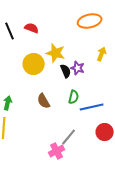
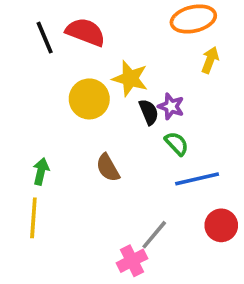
red semicircle: (32, 28) -> (86, 32), size x1.5
yellow arrow: (102, 54) -> (210, 60), moved
green semicircle: (74, 97) -> (177, 144), moved, turned -56

